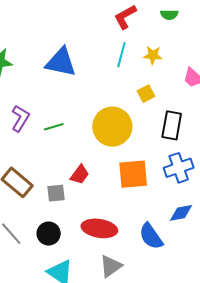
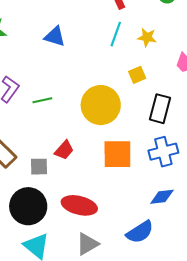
blue triangle: (61, 62) -> (55, 36), size x0.7
black circle: (49, 234) -> (28, 206), size x1.6
blue semicircle: (151, 236) -> (140, 232), moved, turned -92

